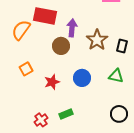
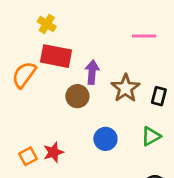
orange square: (26, 69) -> (28, 156), moved
green triangle: (116, 76) -> (151, 136), turned -42
red star: (52, 82) -> (53, 152), moved

